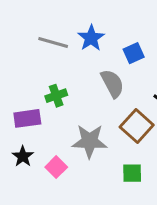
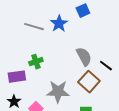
blue square: (134, 53) -> (83, 11), moved
gray semicircle: (112, 84) -> (84, 57), moved

